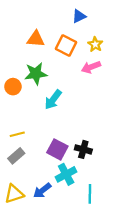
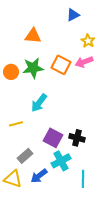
orange square: (66, 45) -> (61, 65), moved
orange circle: (13, 87) -> (11, 72), moved
cyan arrow: (53, 100) -> (39, 103), moved
gray rectangle: (16, 156) -> (25, 156), moved
yellow triangle: (14, 194) -> (13, 179), turned 36

